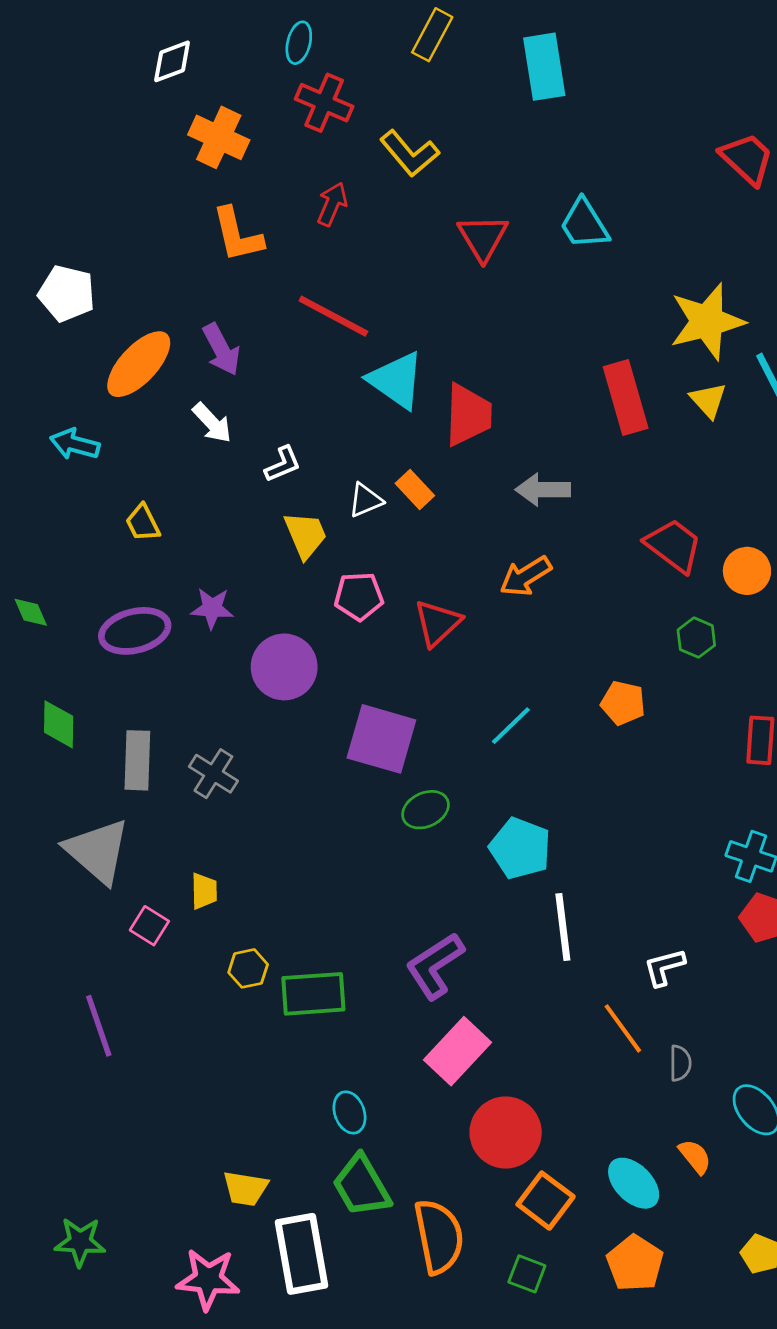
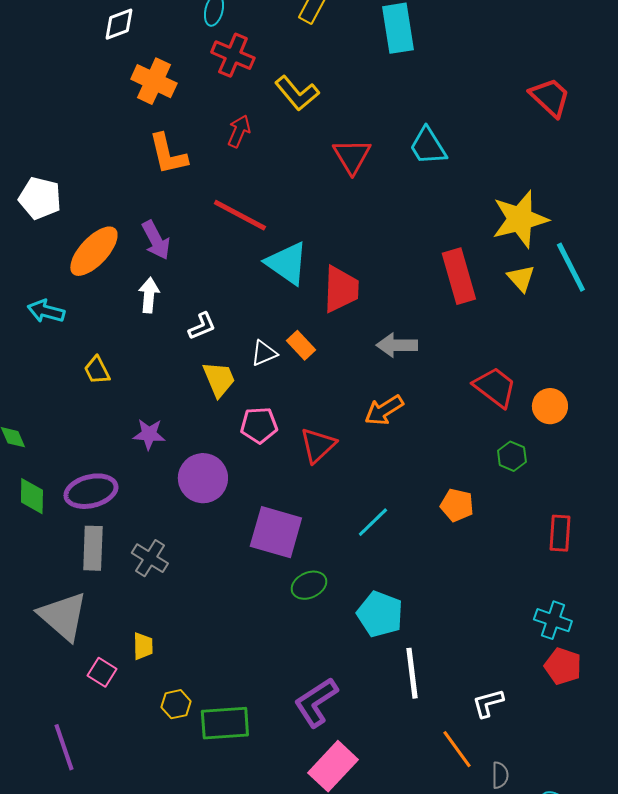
white arrow: (212, 423) -> (149, 295), turned -132
purple ellipse: (135, 631) -> (91, 491), moved
green diamond: (59, 724) -> (32, 496), moved

